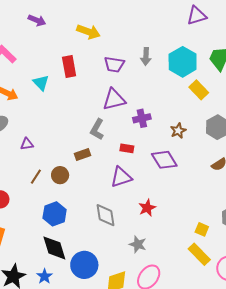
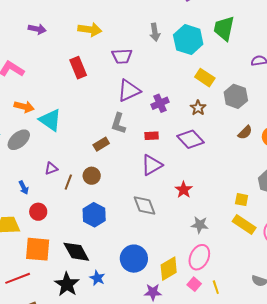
gray arrow: (146, 56) -> (155, 32), moved
cyan triangle: (41, 83) -> (50, 120), moved, size x1.4
yellow rectangle: (199, 90) -> (205, 78), moved
purple triangle: (27, 144) -> (51, 168), moved
brown rectangle: (82, 155) -> (101, 144), moved
gray star: (138, 244) -> (200, 225), moved
black diamond: (54, 248) -> (76, 252), moved

